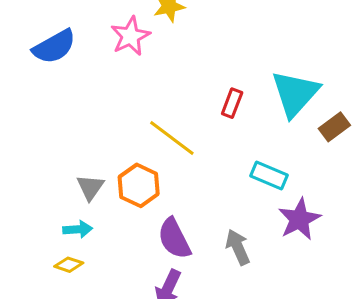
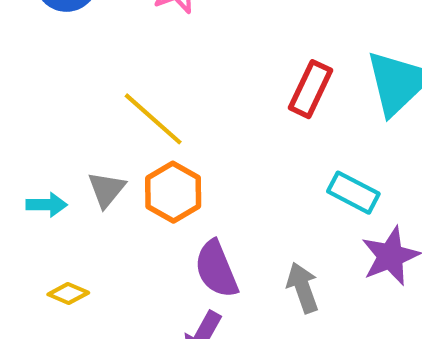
red rectangle: (232, 103) -> (310, 89), size x1.4
yellow line: (172, 138) -> (153, 119), moved
cyan arrow: (78, 229) -> (47, 205), moved

